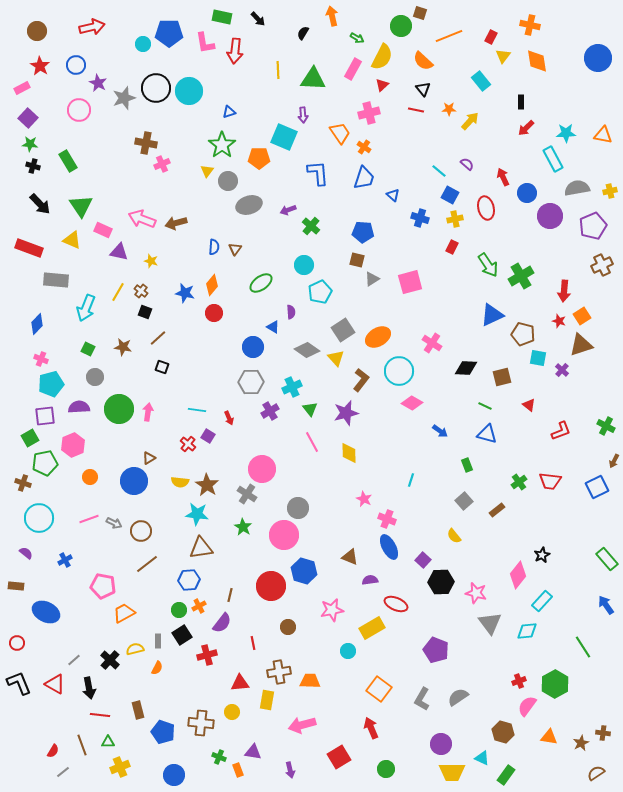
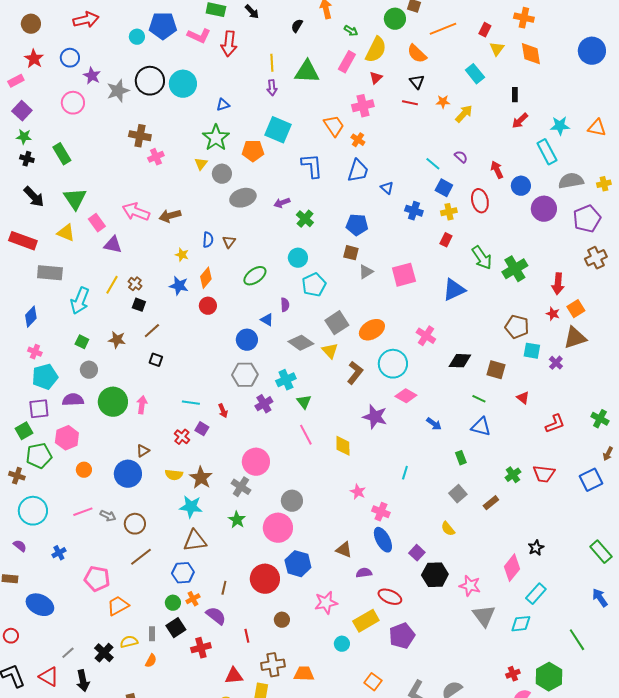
pink L-shape: (205, 43) -> (199, 36), turned -55
purple arrow: (303, 115) -> (272, 88), moved
pink rectangle: (103, 230) -> (97, 223), turned 30
yellow star: (151, 261) -> (182, 255), moved
blue triangle: (492, 315) -> (454, 290), moved
brown square: (502, 377) -> (496, 370), turned 30
purple star: (346, 413) -> (375, 417), moved, turned 30
purple semicircle: (222, 623) -> (216, 616), turned -90
purple pentagon: (436, 650) -> (402, 636), moved, turned 30
orange square: (379, 689) -> (373, 682), size x0.7

